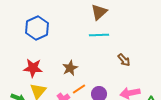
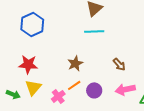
brown arrow: (124, 60) -> (119, 64), moved
brown star: (70, 68) -> (75, 63), moved

